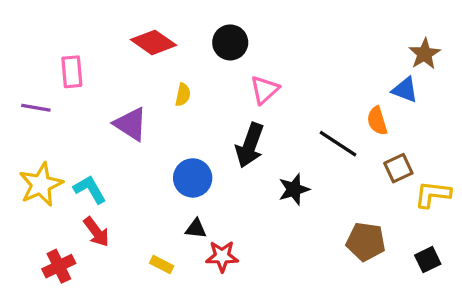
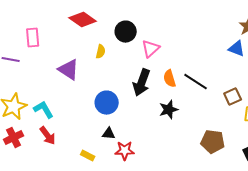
black circle: (230, 42) -> (126, 32), moved
orange semicircle: (377, 121) -> (170, 79), moved
red cross: (59, 266) -> (14, 138), moved

